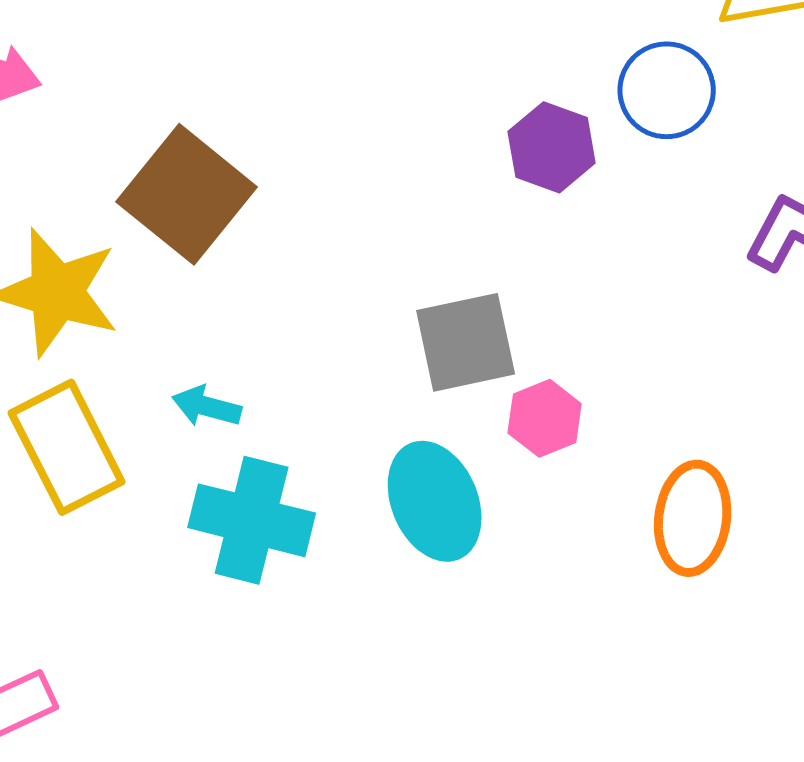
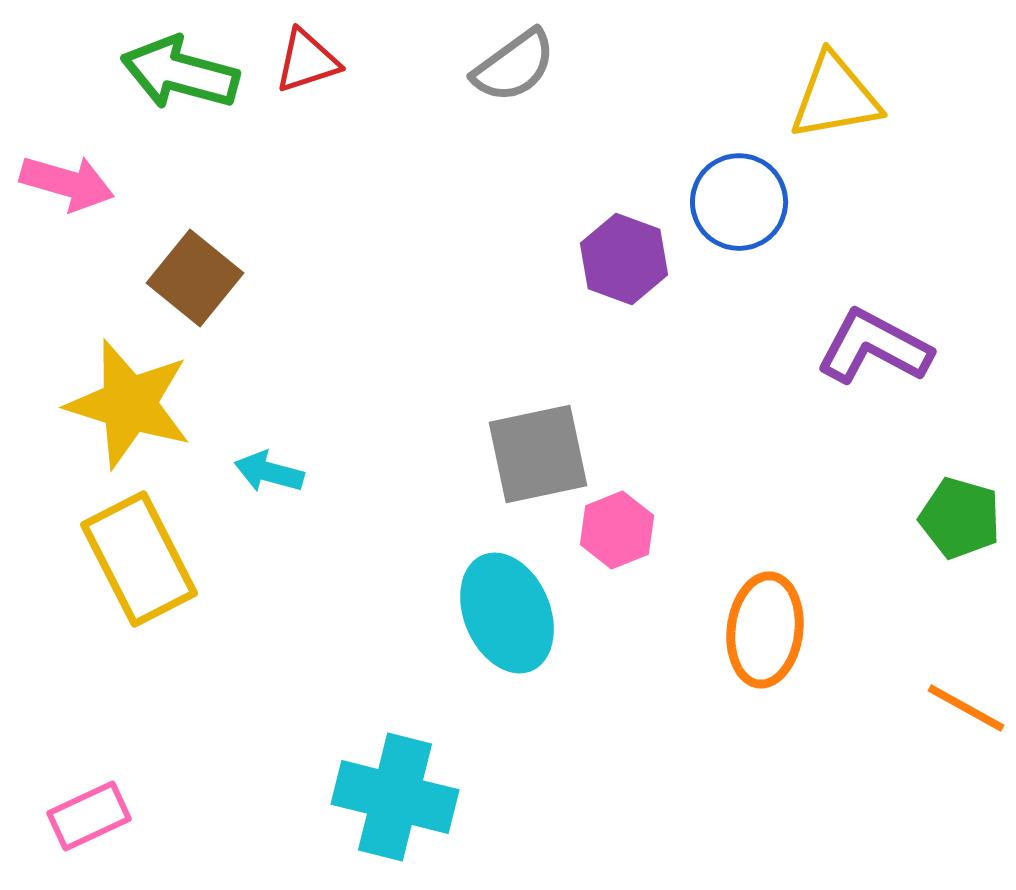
brown square: (187, 194) -> (195, 278), moved, size x0.7
cyan arrow: (207, 406) -> (269, 472), moved
cyan cross: (252, 520) -> (395, 797), moved

